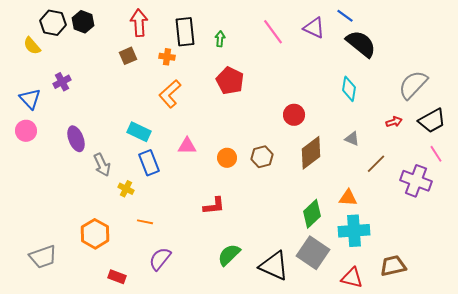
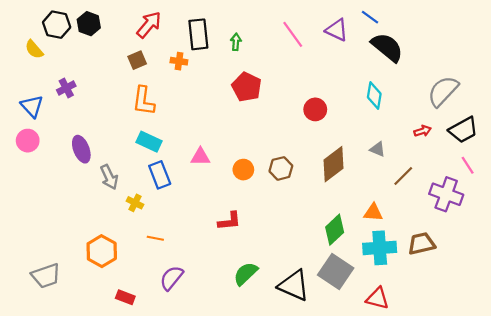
red arrow: (139, 23) -> (149, 25), turned 44
orange L-shape: (170, 94) -> (144, 101), moved, turned -40
red circle: (294, 115) -> (315, 109), moved
brown trapezoid: (393, 266) -> (421, 244), moved

